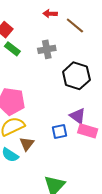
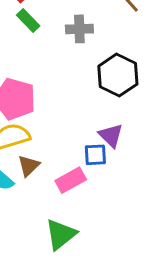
blue square: (59, 131) -> (95, 155), moved
pink rectangle: (88, 131) -> (71, 180), moved, turned -54

